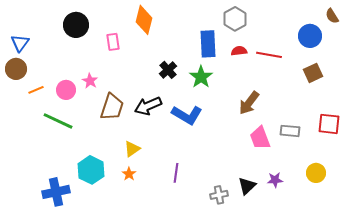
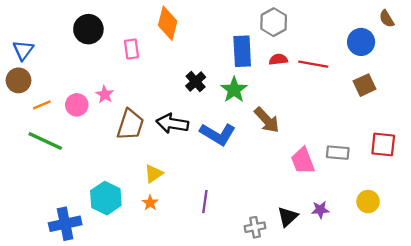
brown arrow: (249, 103) -> (267, 120), moved, turned -80
black arrow: (148, 106) -> (172, 124), turned 32
green line: (58, 121) -> (45, 141), moved

